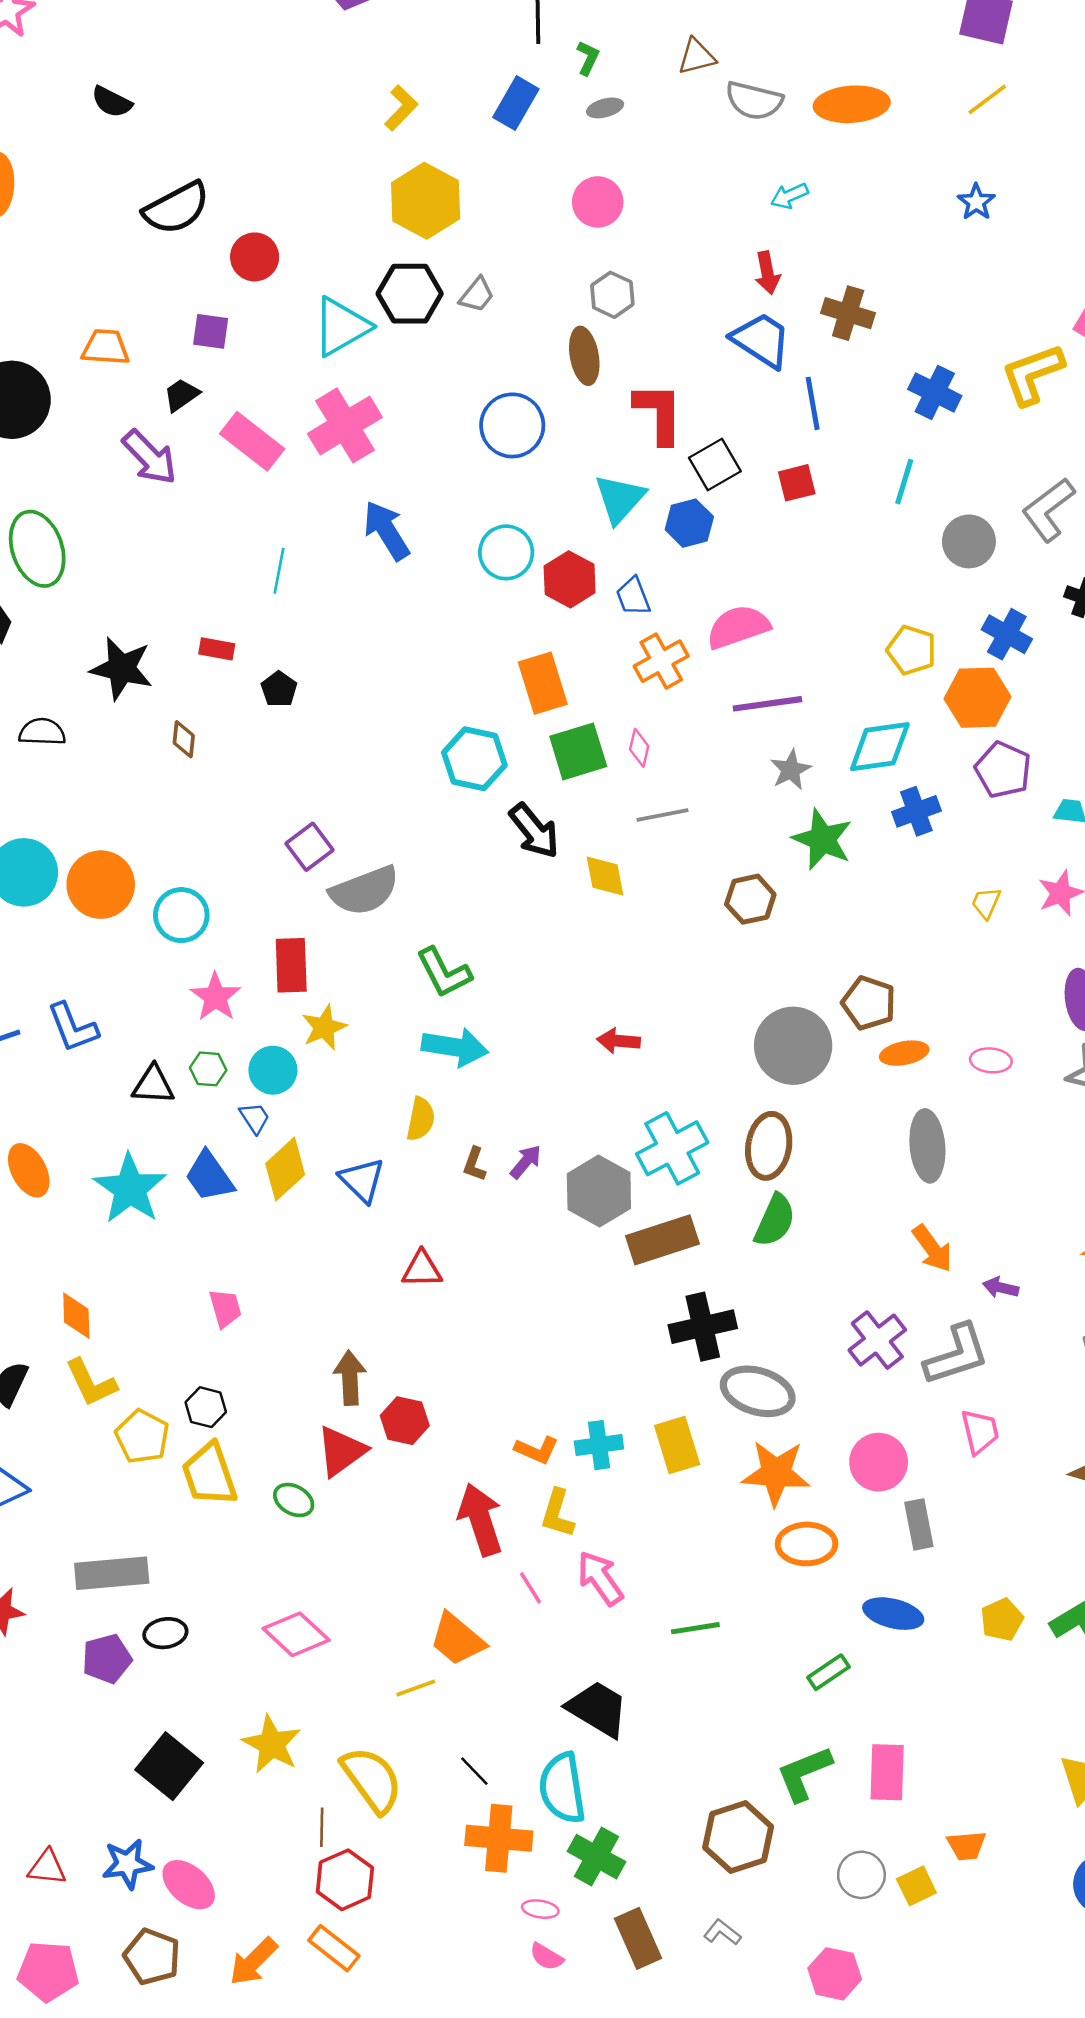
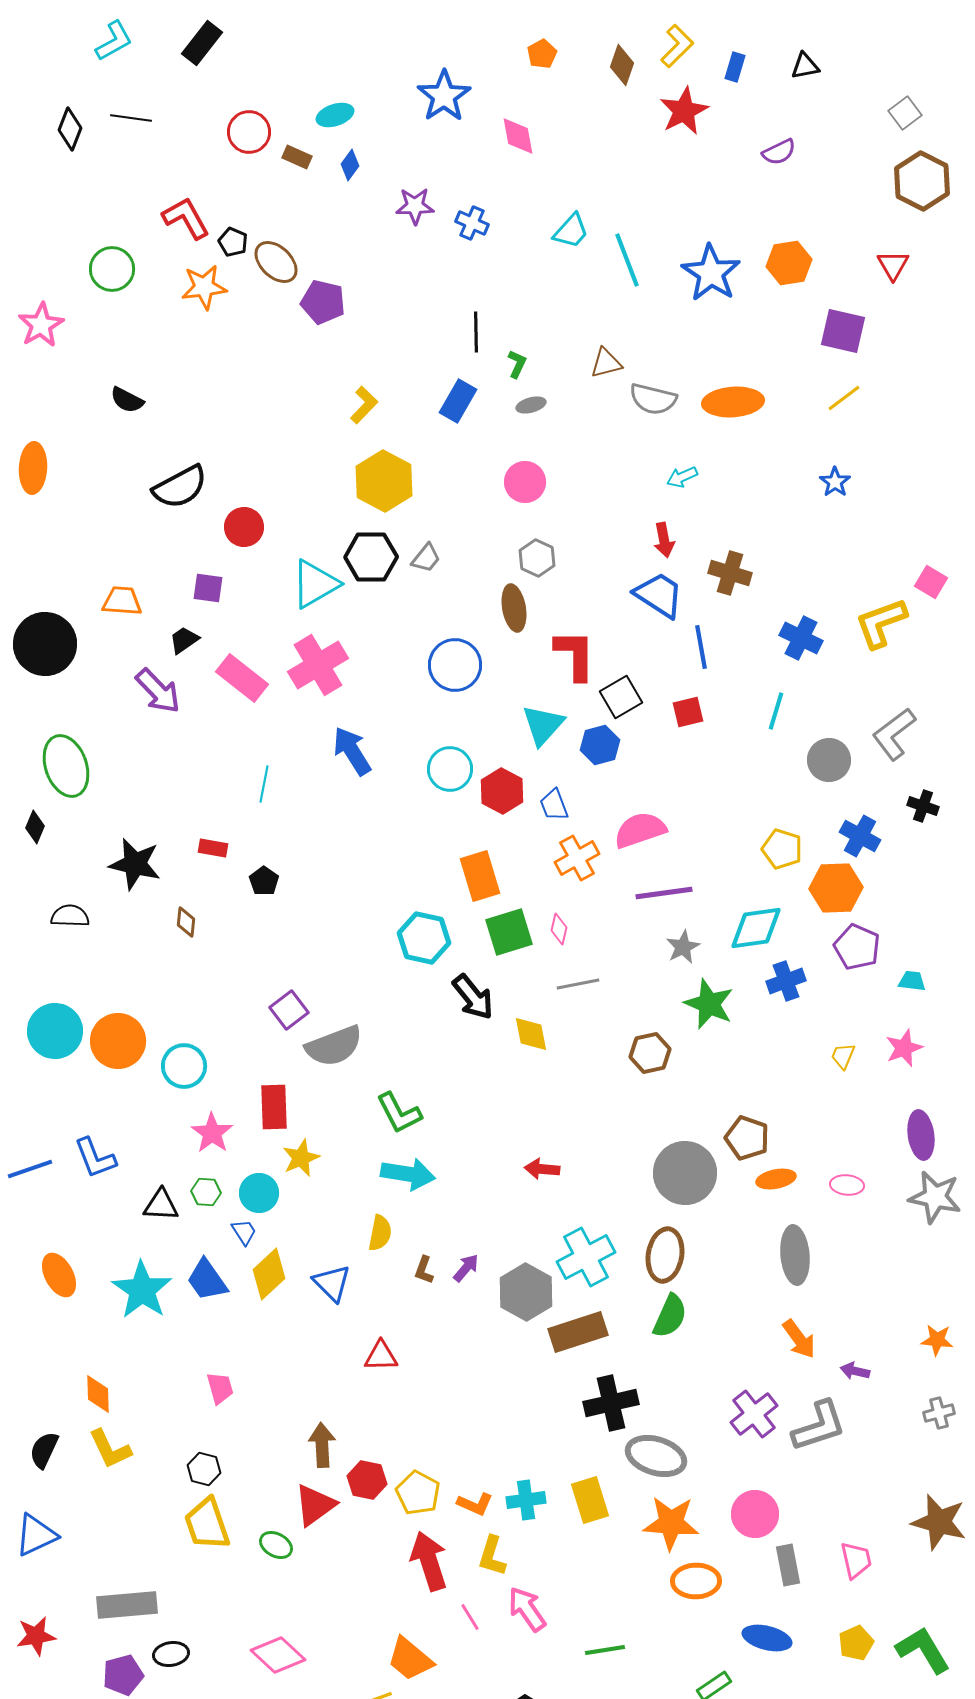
pink trapezoid: (980, 1432) -> (856, 1560), moved
yellow pentagon: (142, 1437) -> (418, 1493), moved

